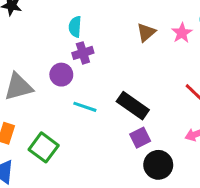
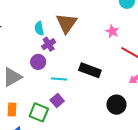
brown triangle: (146, 32) -> (67, 23), moved, size x1.6
pink star: (182, 33) -> (112, 31), moved
purple square: (140, 138) -> (57, 101), moved

